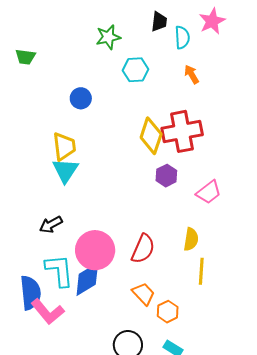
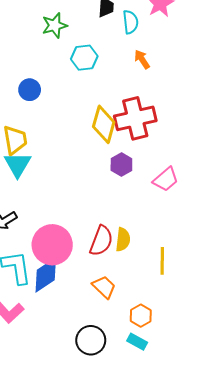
yellow semicircle: (191, 239) -> (123, 240), moved
orange hexagon: (168, 312) -> (141, 316), moved

